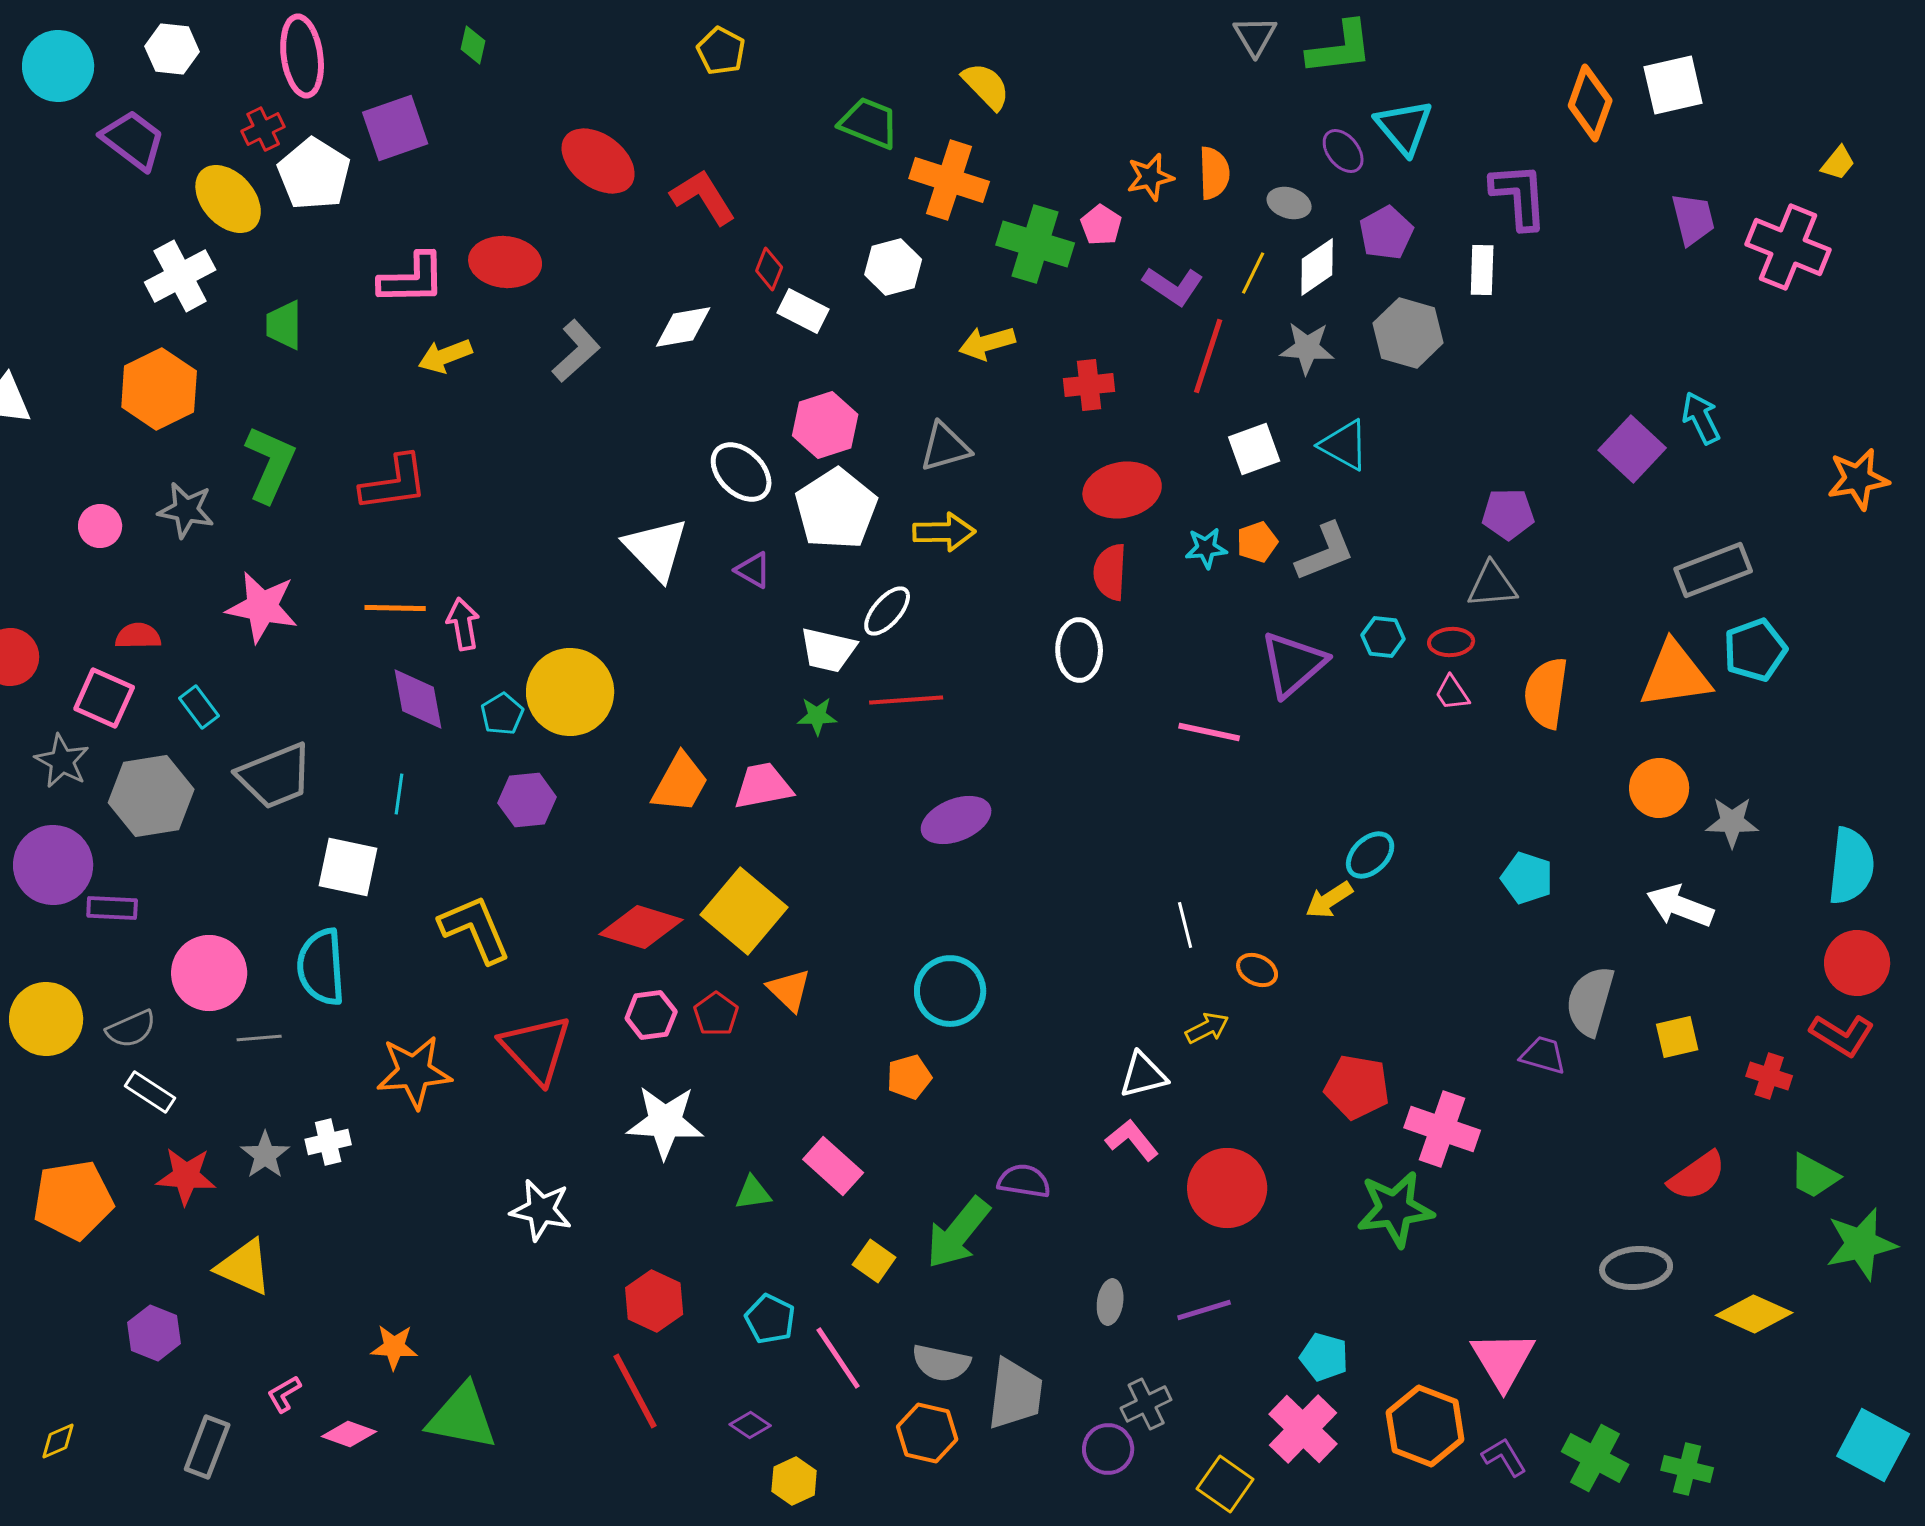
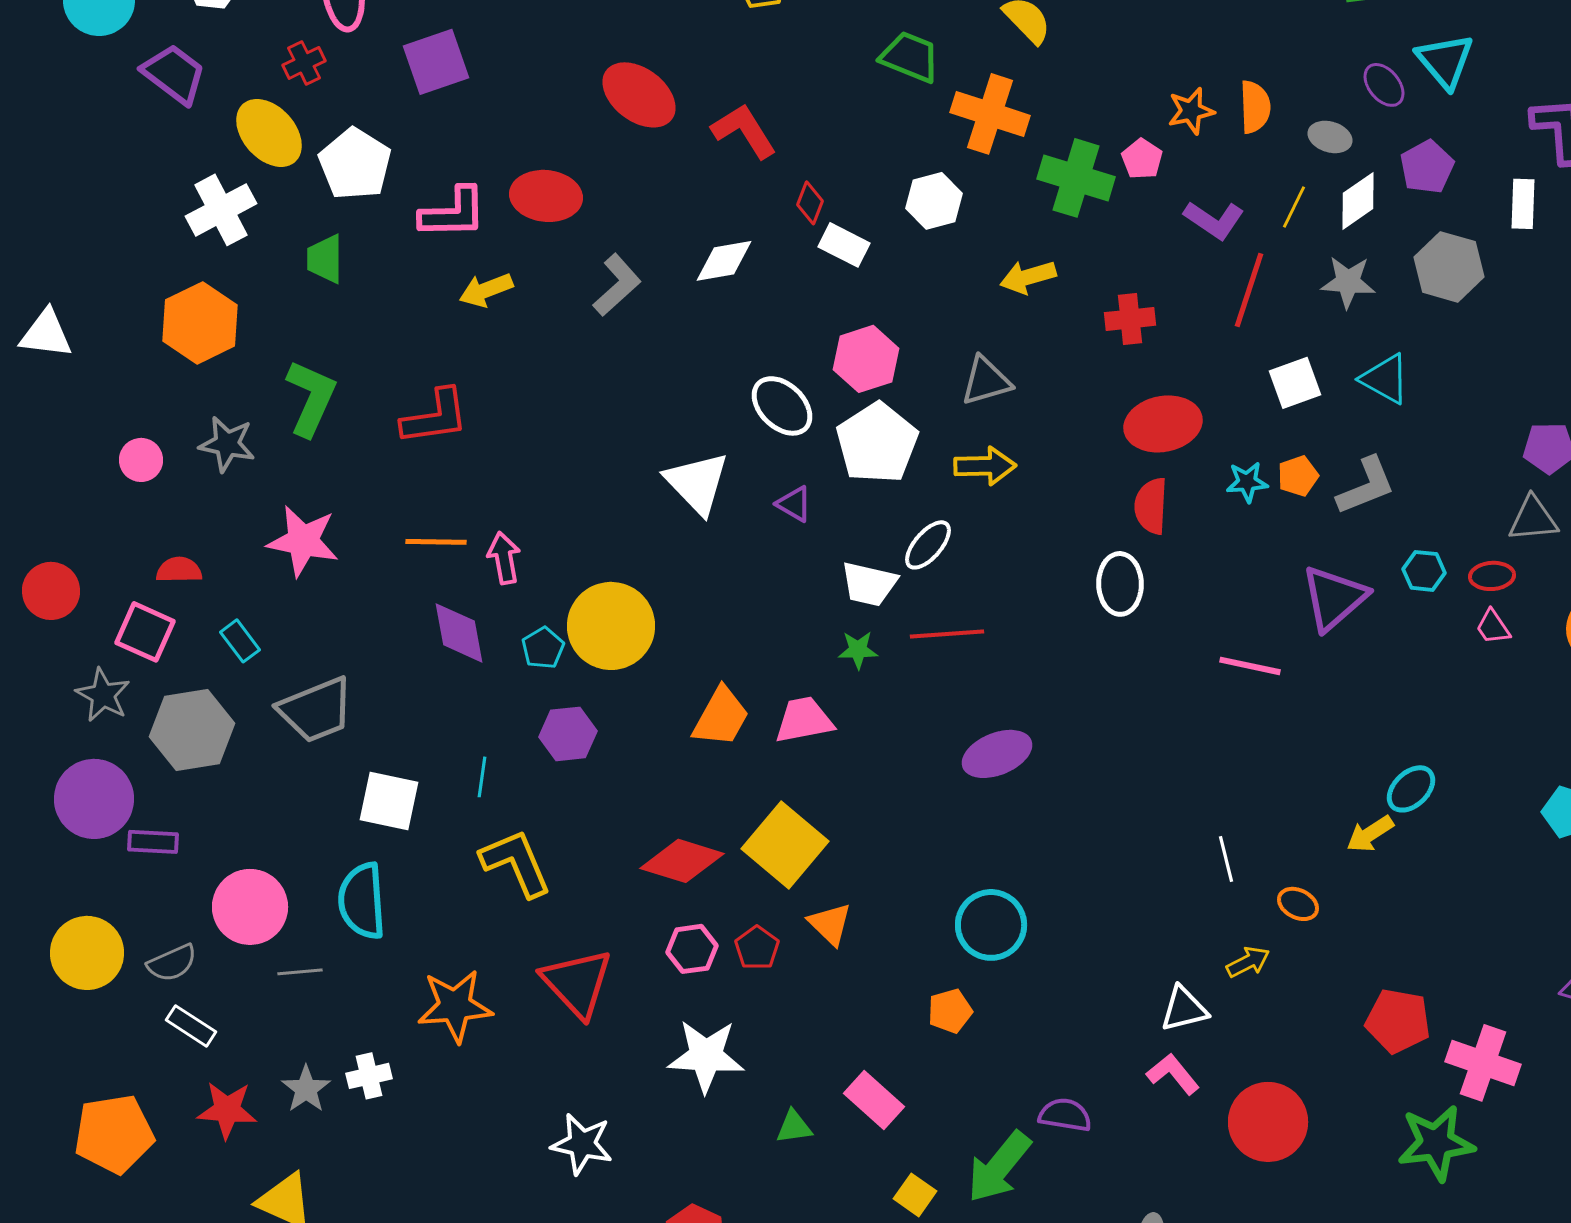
white pentagon: (314, 174) -> (355, 164), moved
cyan line: (399, 794) -> (482, 777), moved

